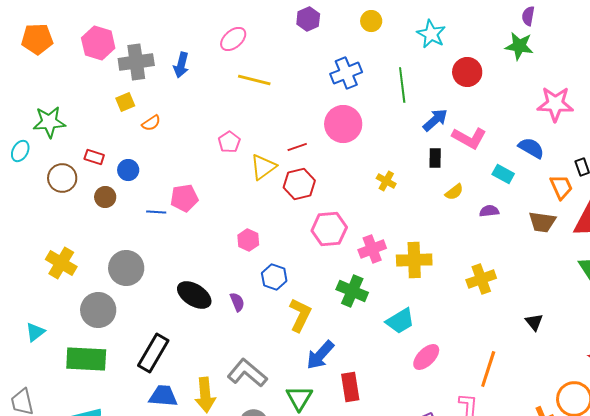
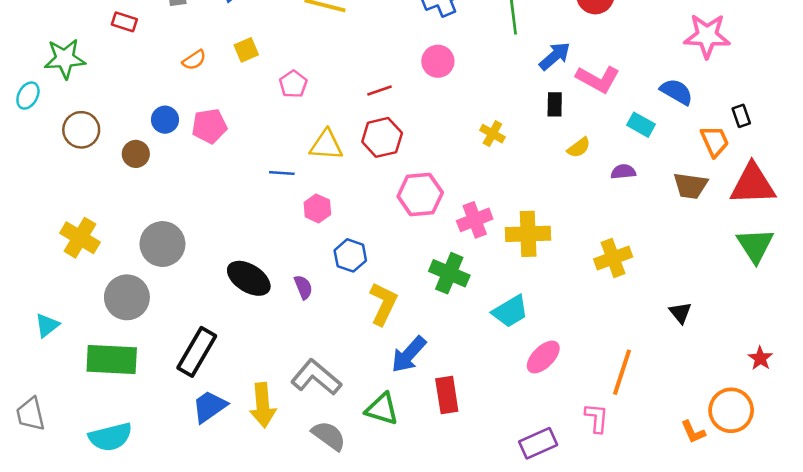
yellow square: (125, 102) -> (246, 50), moved
pink circle: (343, 124) -> (438, 61), size x0.7
red rectangle: (94, 157) -> (124, 22), moved
yellow triangle: (263, 167) -> (326, 145), moved, turned 40
pink pentagon: (184, 198) -> (209, 126), moved
blue line: (156, 212) -> (282, 173), moved
blue trapezoid: (163, 396) -> (209, 406), turned -40
green triangle: (299, 398) -> (382, 409), turned -44

